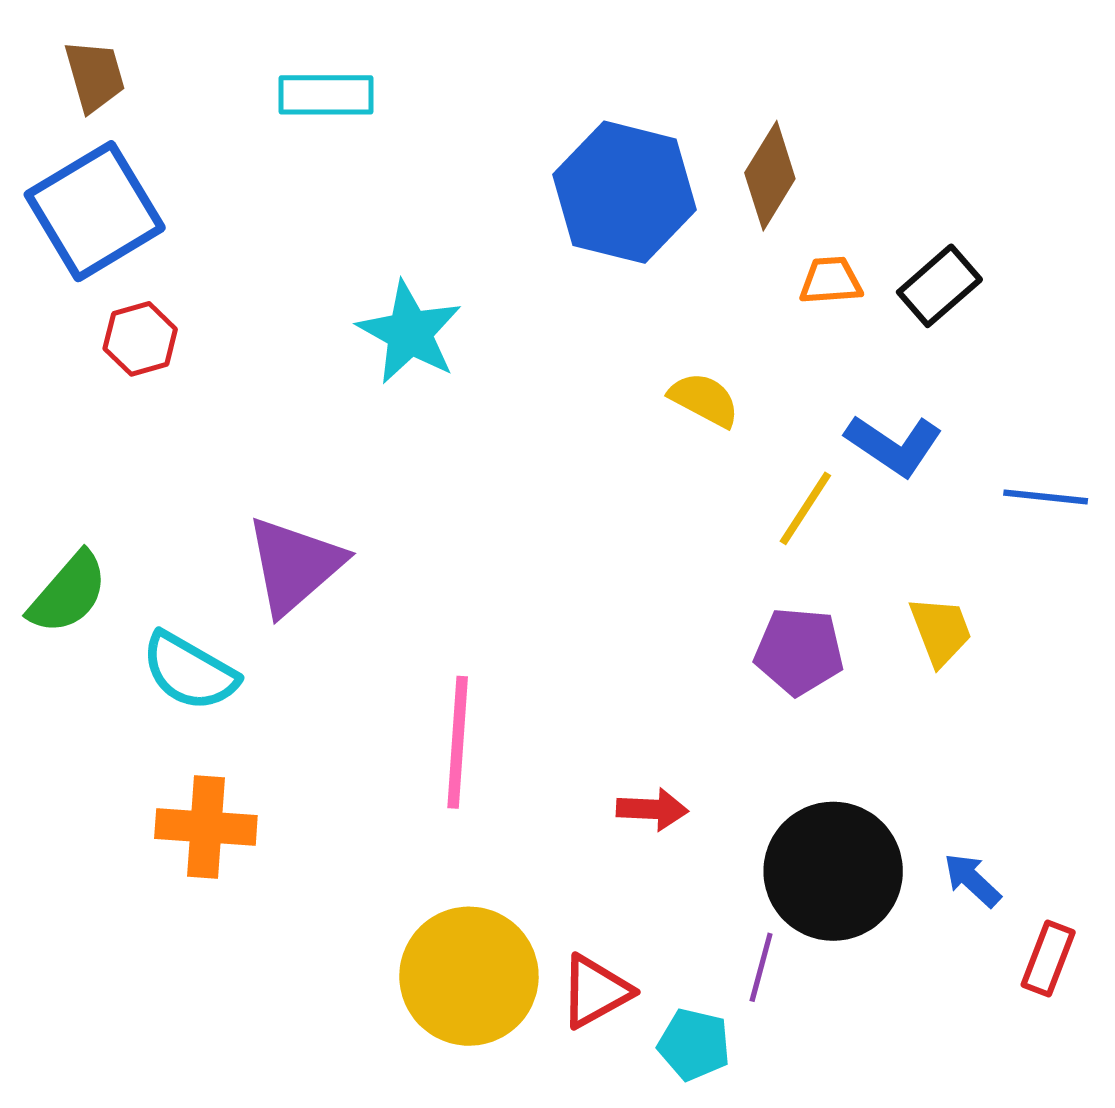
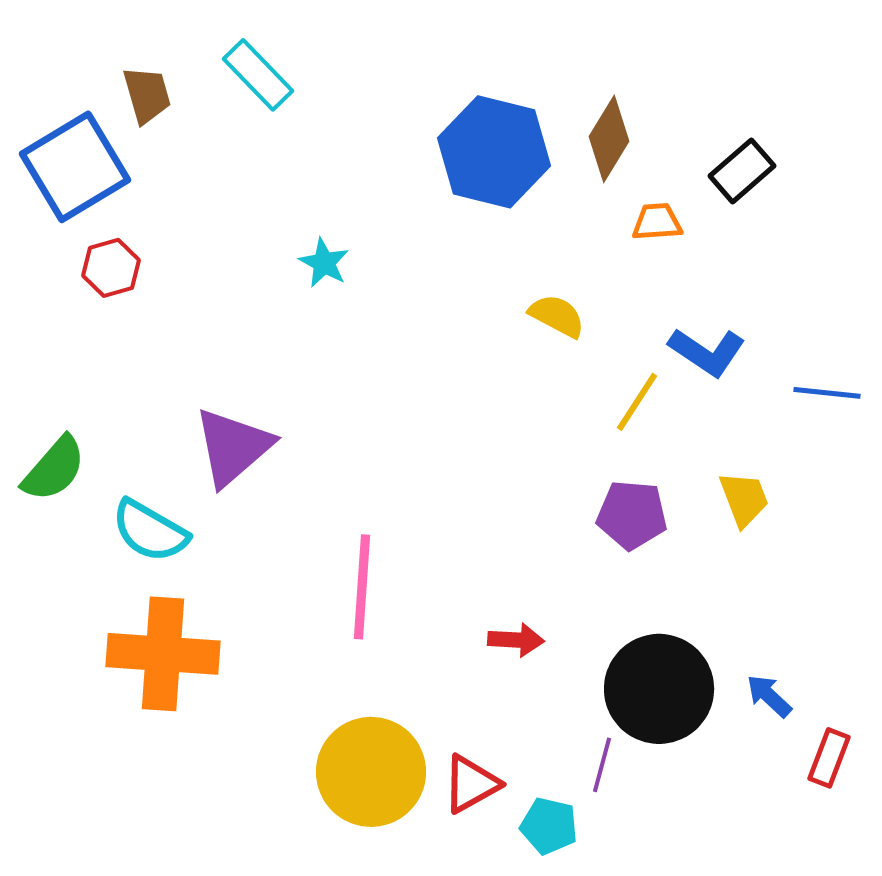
brown trapezoid: (95, 76) -> (147, 95), moved
cyan rectangle: (326, 95) -> (258, 75), turned 46
black rectangle: (939, 286) -> (742, 171), moved
cyan star: (410, 333) -> (324, 263), size x0.6
orange cross: (206, 827) -> (163, 654), size x1.4

